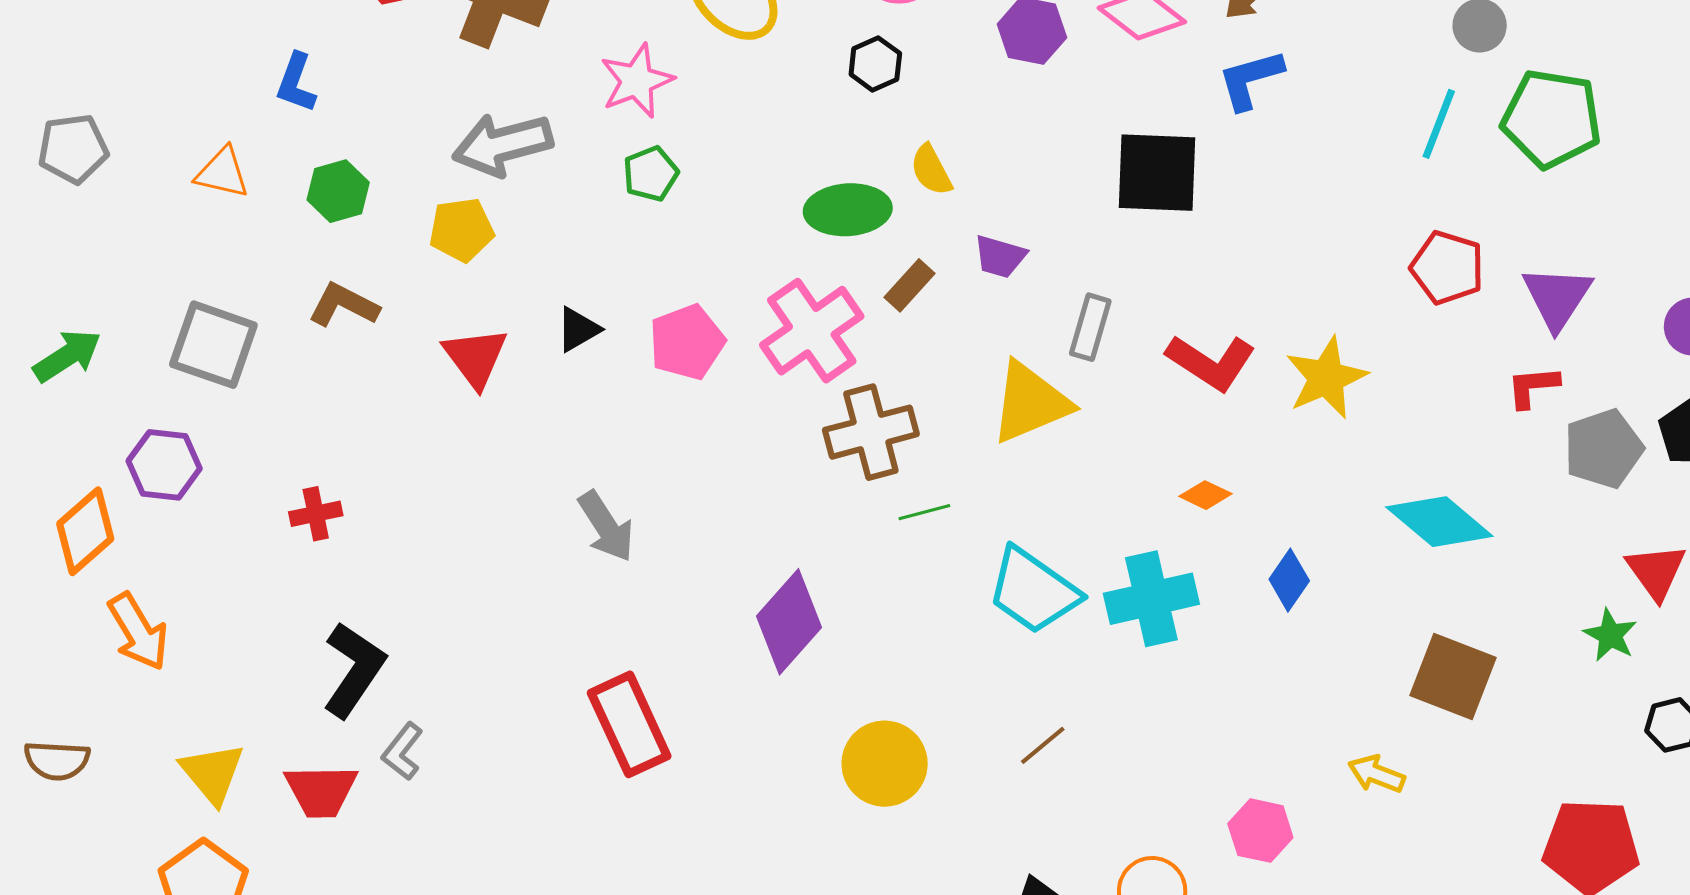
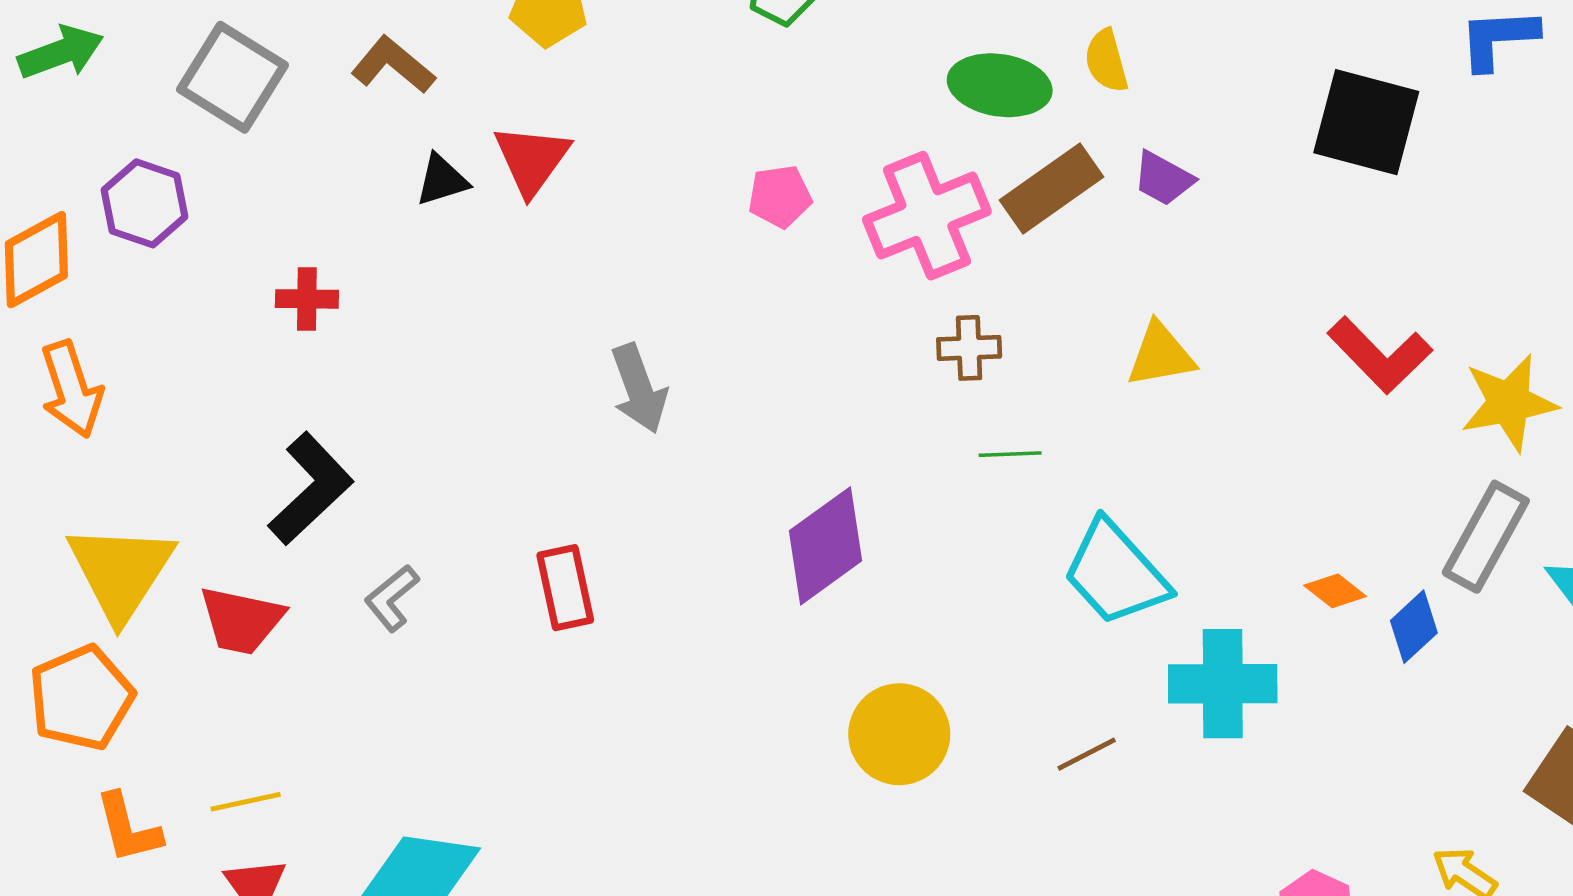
brown rectangle: (910, 285) -> (1051, 188), size x1.6
gray rectangle: (1090, 327) -> (1486, 537), moved, size x1.4
black triangle: (578, 329) -> (442, 180), moved
pink pentagon: (687, 342) -> (780, 196), size x0.7
yellow triangle: (1030, 403) -> (1161, 355), size x0.7
brown cross: (871, 432) -> (969, 348), size x0.6
orange diamond: (1206, 495) -> (1335, 591), moved
cyan cross: (1151, 599) -> (1223, 684), moved
red rectangle: (629, 724) -> (565, 588), moved, size x0.7
gray L-shape: (402, 751) -> (392, 598), moved
yellow triangle: (212, 773) -> (121, 572), size x1.4

